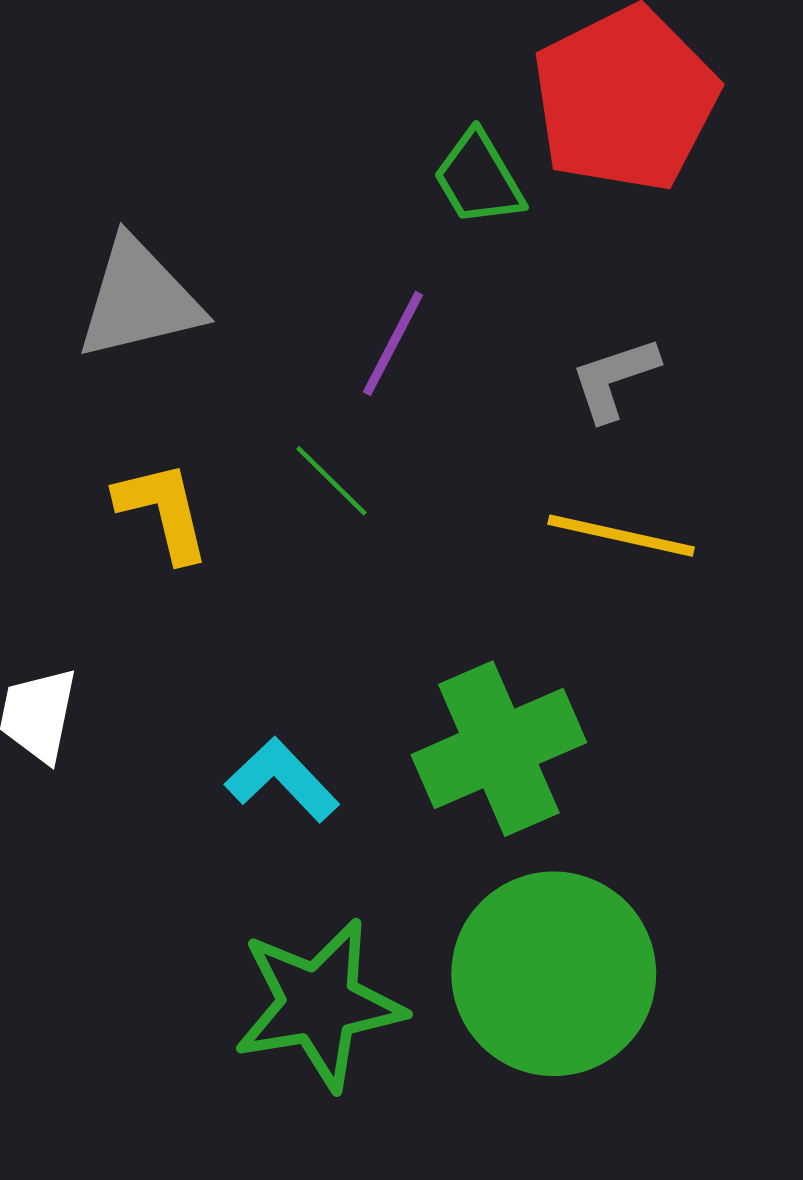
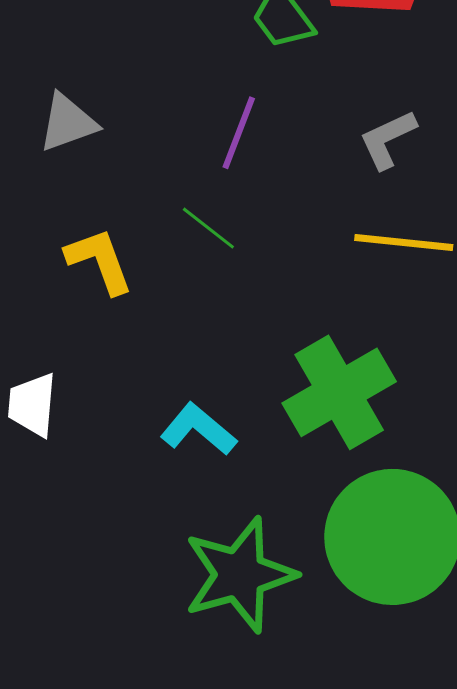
gray triangle: (139, 299) -> (68, 123), size x0.7

